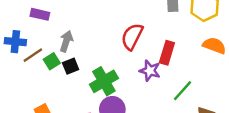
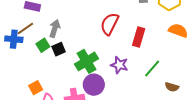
blue cross: (15, 42) -> (14, 39), moved
brown line: (33, 55) -> (25, 28), moved
purple star: (150, 71) -> (119, 65), moved

